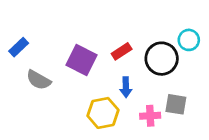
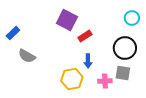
cyan circle: (189, 40) -> (132, 18), moved
black circle: (162, 59) -> (125, 48), moved
purple square: (82, 60) -> (67, 20), moved

